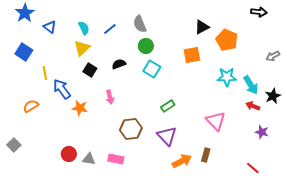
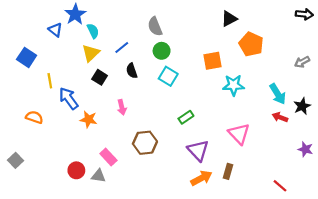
black arrow: (259, 12) -> (304, 14), moved
blue star: (25, 13) -> (75, 14), moved
black triangle: (202, 27) -> (229, 19), moved
blue line: (110, 29) -> (122, 47), moved
black semicircle: (119, 64) -> (132, 71), turned -88
cyan star: (227, 77) -> (233, 85), moved
orange semicircle: (31, 106) -> (34, 117), turned 49
purple star: (262, 132) -> (305, 149), moved
purple triangle: (167, 136) -> (198, 150), moved
pink rectangle: (116, 159) -> (108, 157), moved, turned 35

